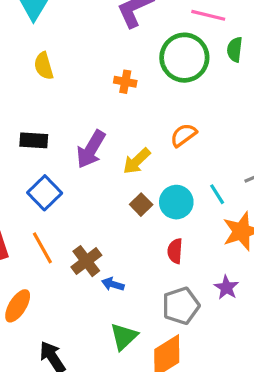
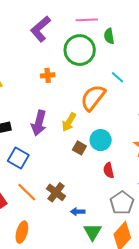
orange semicircle: (183, 135) -> (93, 98), size x1.6
cyan line: (217, 194) -> (118, 77), moved
blue arrow: (113, 284) -> (78, 212), moved

